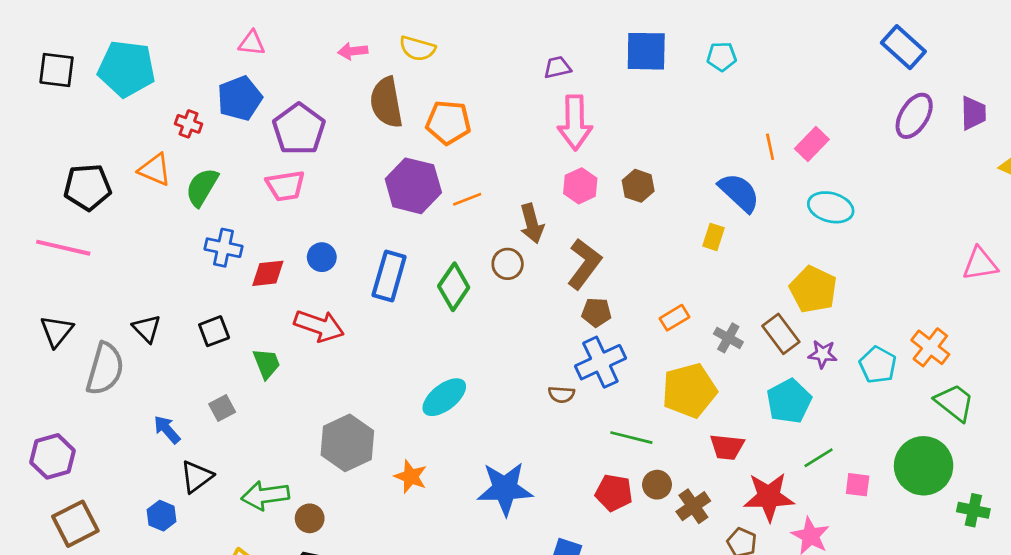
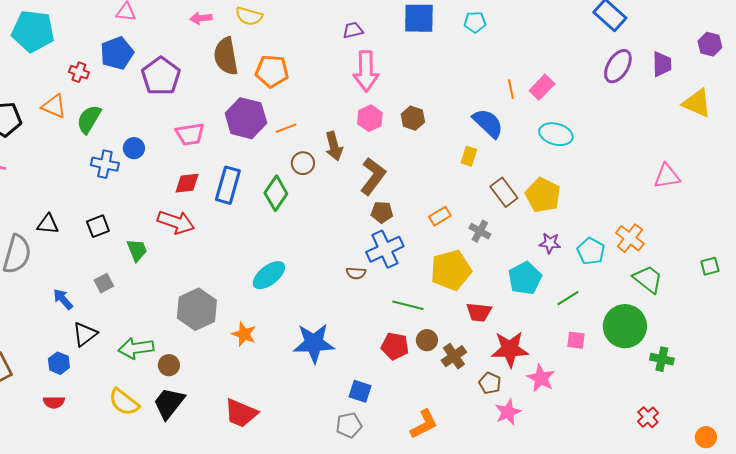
pink trapezoid: (285, 186) -> (190, 134), moved
blue circle: (322, 257) -> (134, 148), moved
brown circle: (508, 264) -> (303, 163), moved
red diamond: (268, 273) -> (187, 183), moved
black triangle: (147, 328) -> (48, 224), turned -40
brown rectangle: (781, 334) -> (504, 192), moved
green line: (819, 458) -> (568, 298), moved

